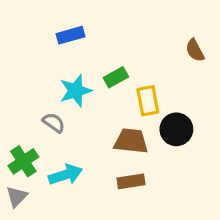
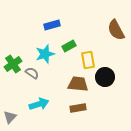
blue rectangle: (71, 35) -> (52, 25), moved
brown semicircle: (195, 50) -> (116, 30), size x1.5
green cross: (23, 161) -> (13, 64), moved

